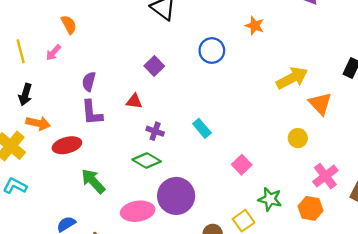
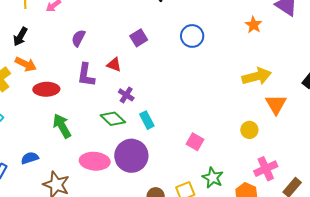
orange star: (255, 26) -> (253, 25), moved
purple L-shape: (92, 113) -> (86, 75), moved
cyan rectangle: (202, 128) -> (147, 120), moved
pink square: (242, 165) -> (195, 142), turned -30

